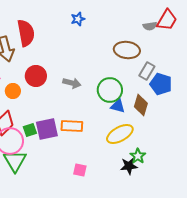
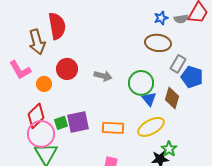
blue star: (78, 19) -> (161, 18), moved
blue triangle: (118, 106) -> (149, 99), turned 35
orange rectangle: (72, 126) -> (113, 128), moved

